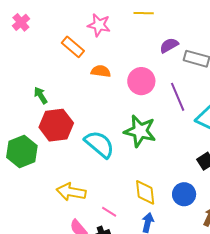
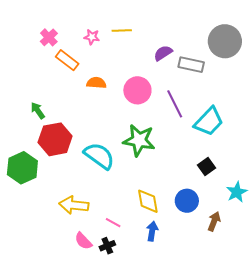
yellow line: (144, 13) -> (122, 31), moved
pink cross: (21, 22) -> (49, 37), moved
pink star: (99, 25) -> (92, 37), size x0.7

